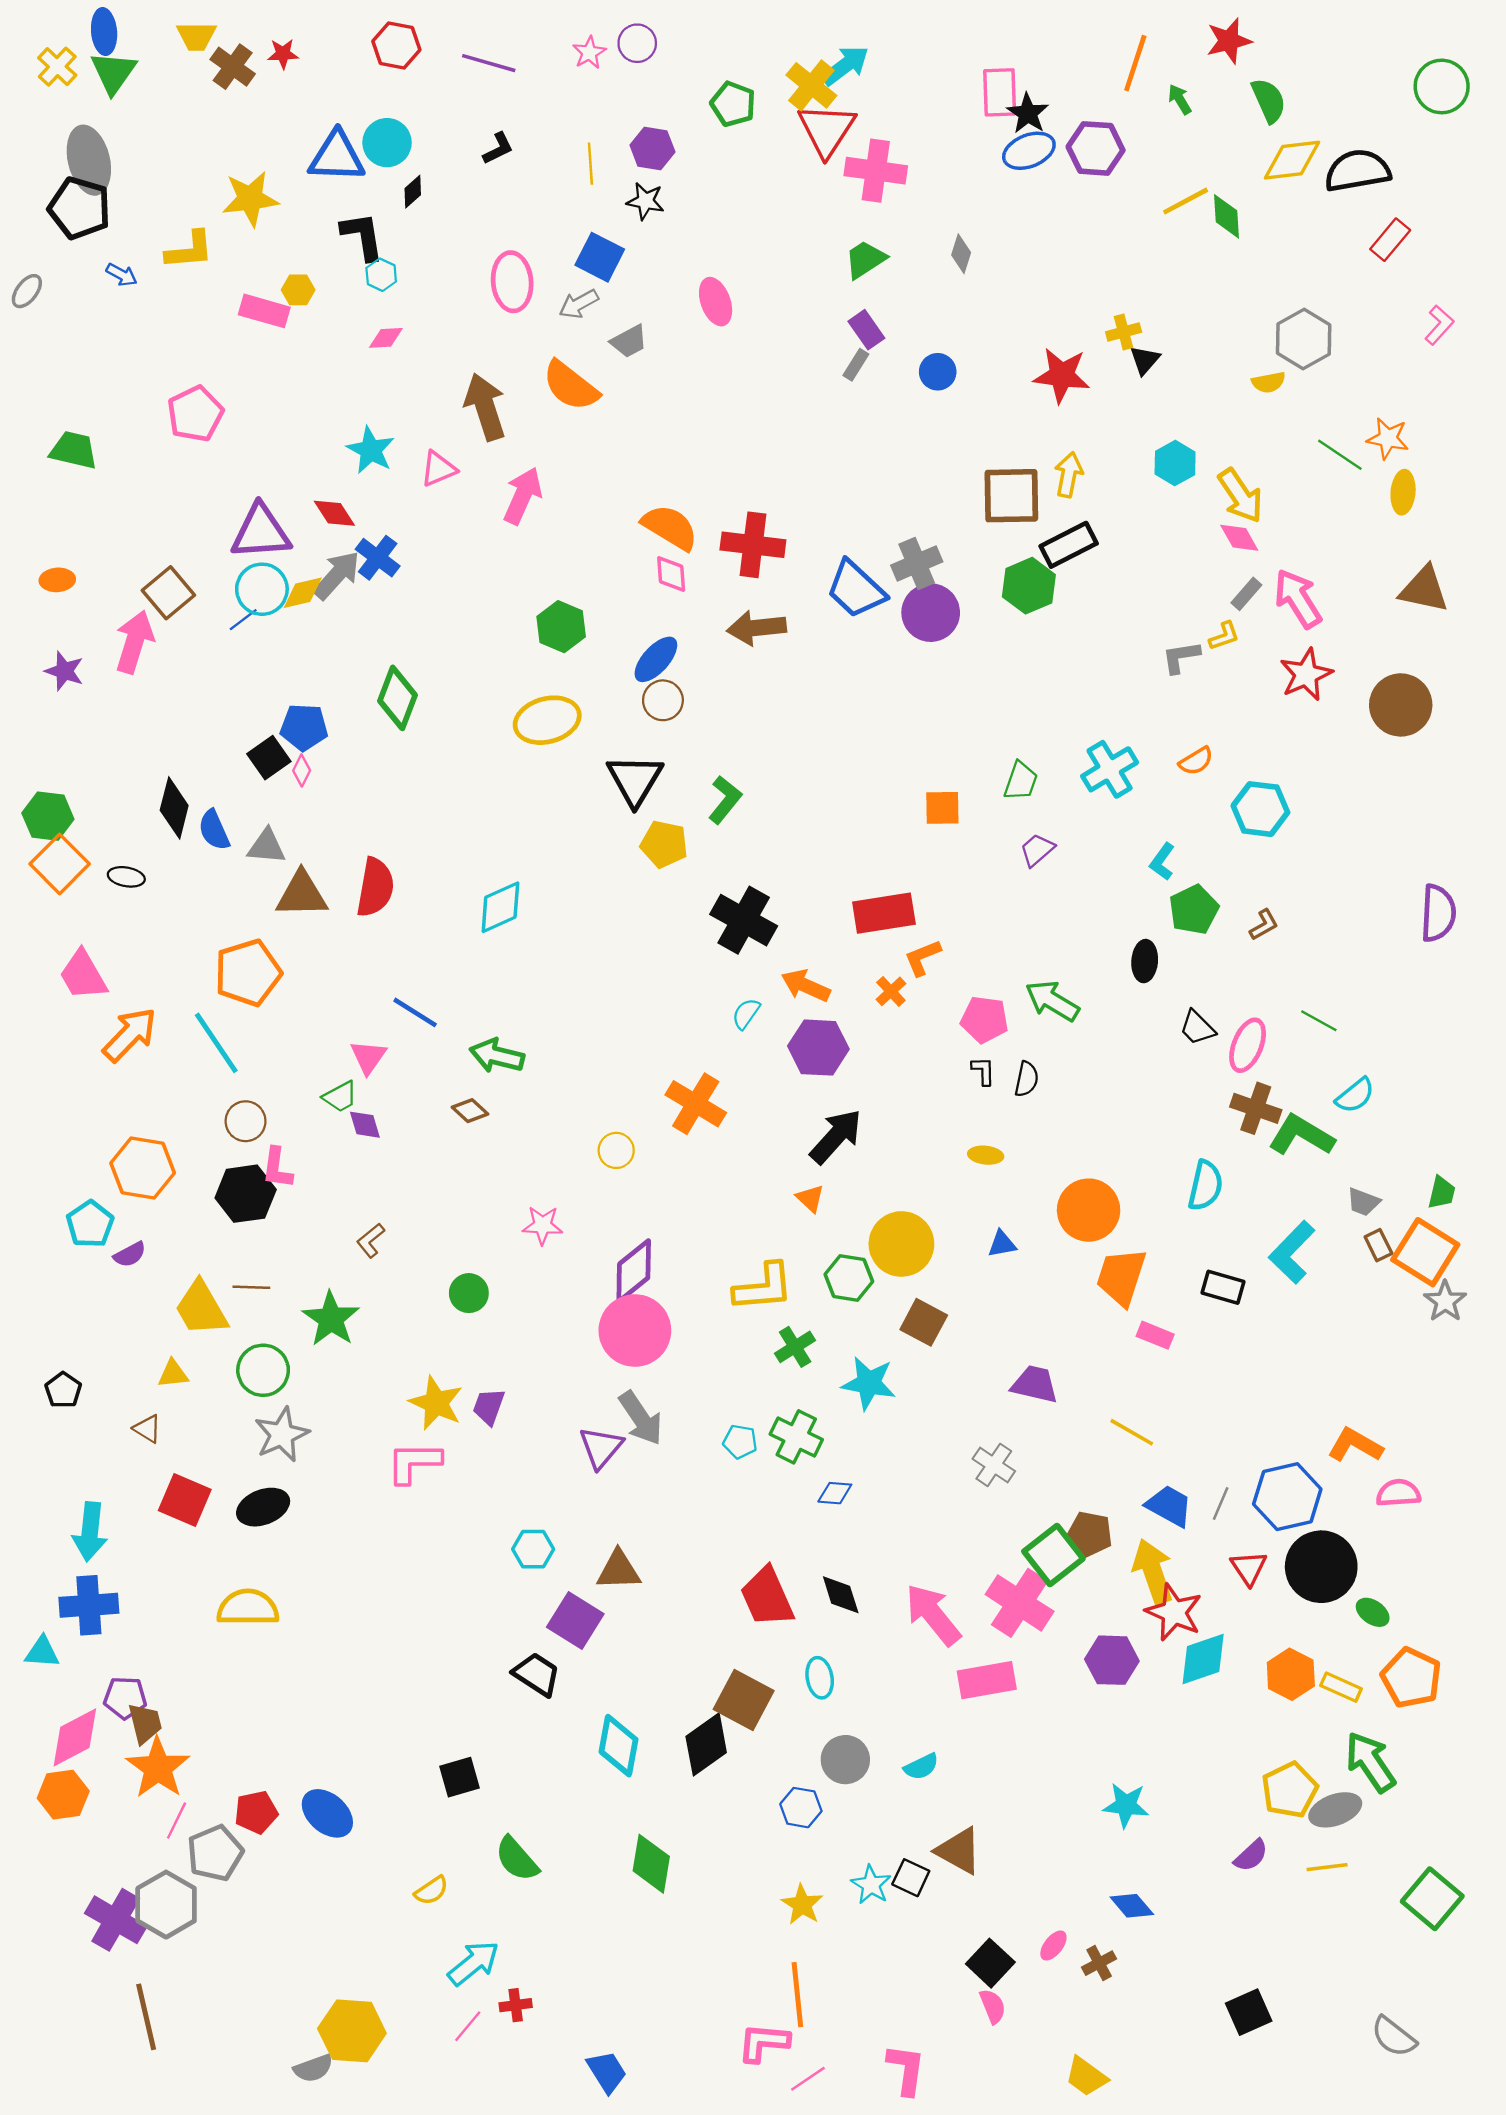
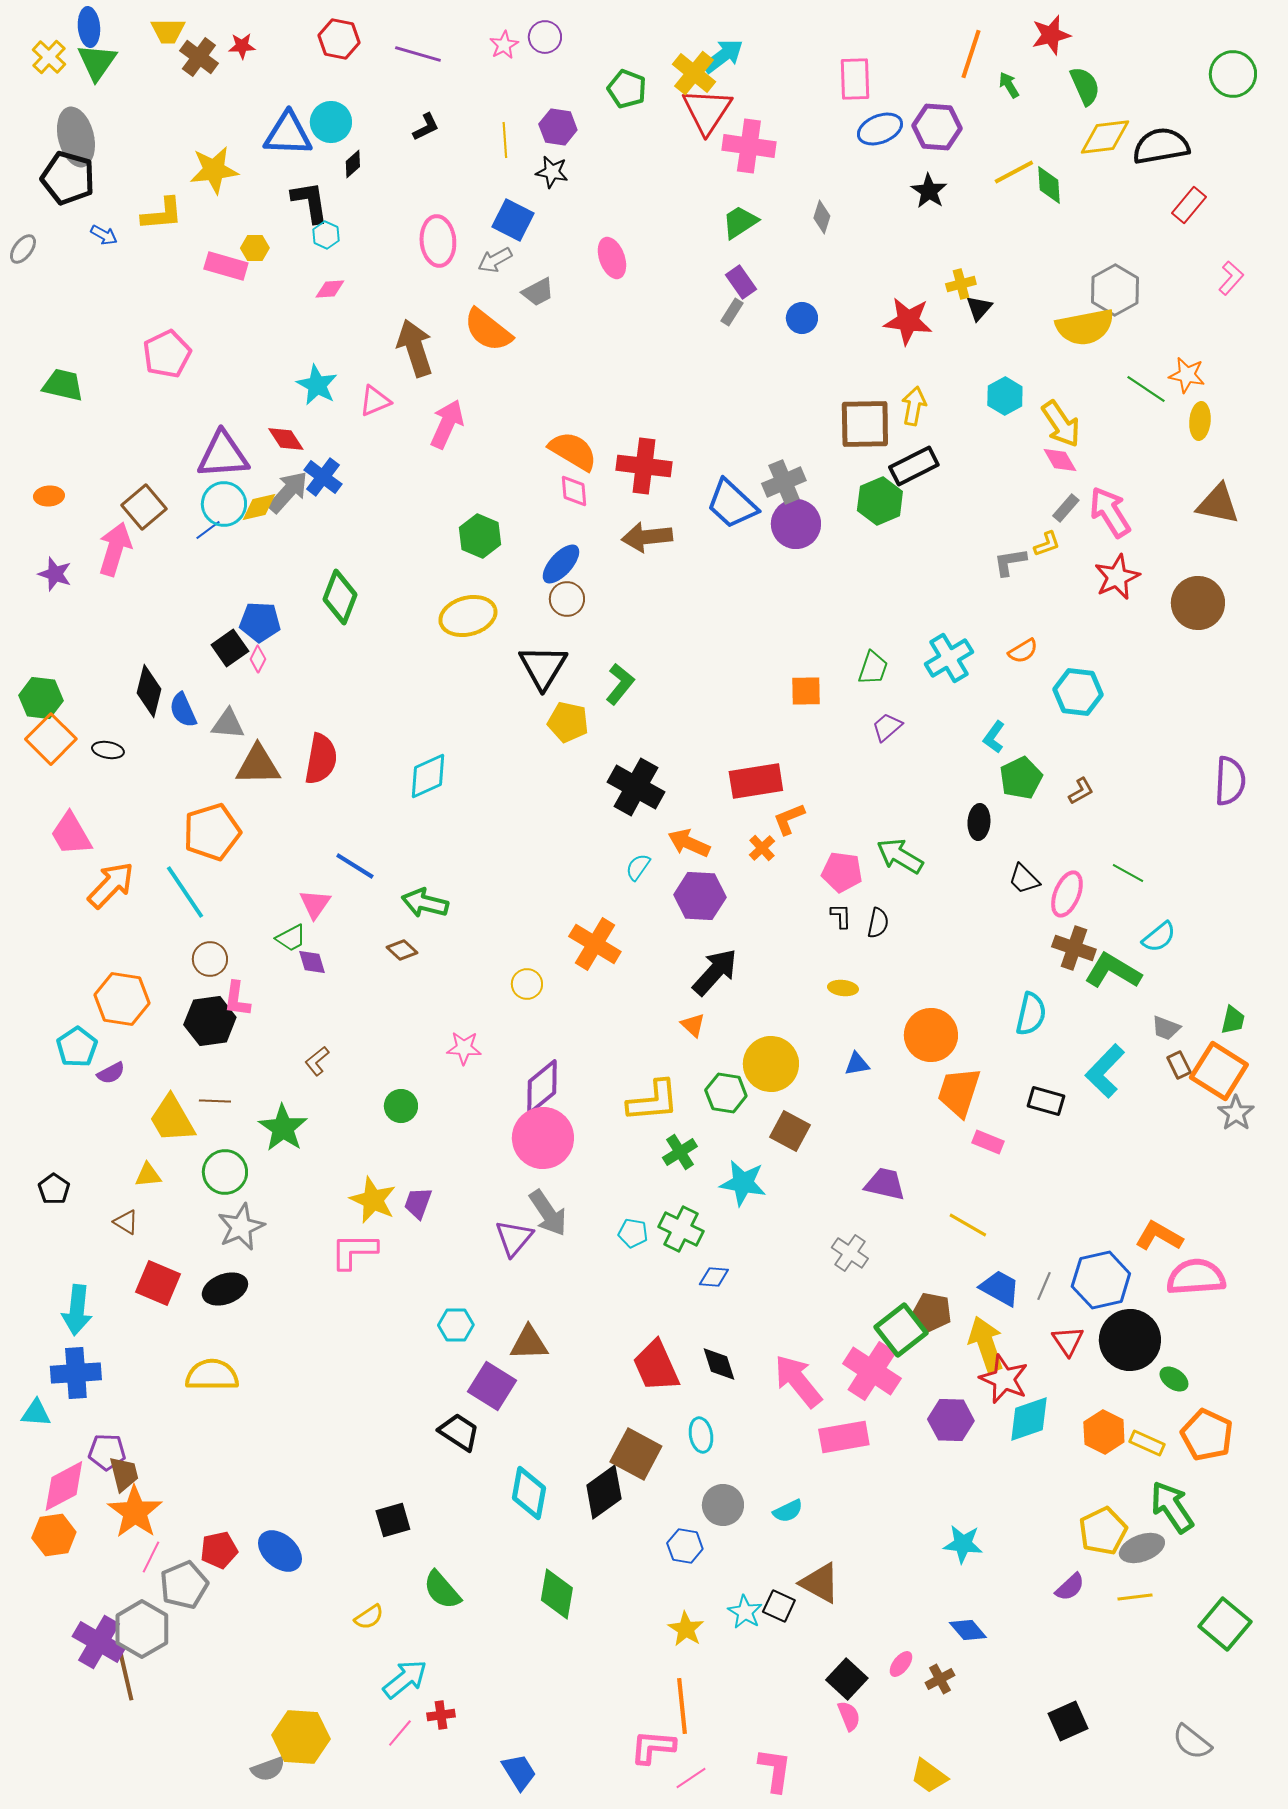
black star: (1028, 113) -> (929, 191), moved
yellow semicircle: (1269, 382) -> (1085, 327), size x2.0
pink semicircle: (1398, 1493) -> (1196, 1277), size x1.5
brown line: (146, 2017) -> (125, 1672), moved

